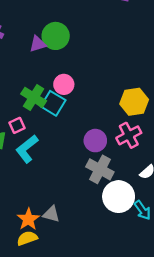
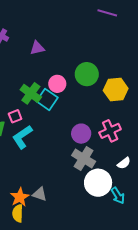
green circle: (56, 36) -> (87, 74), moved
yellow hexagon: (134, 102) -> (116, 89), moved
yellow semicircle: (27, 238) -> (18, 213), turned -72

